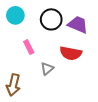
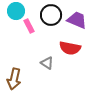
pink rectangle: (29, 47) -> (29, 26), moved
gray triangle: (47, 69) -> (47, 63), turned -48

